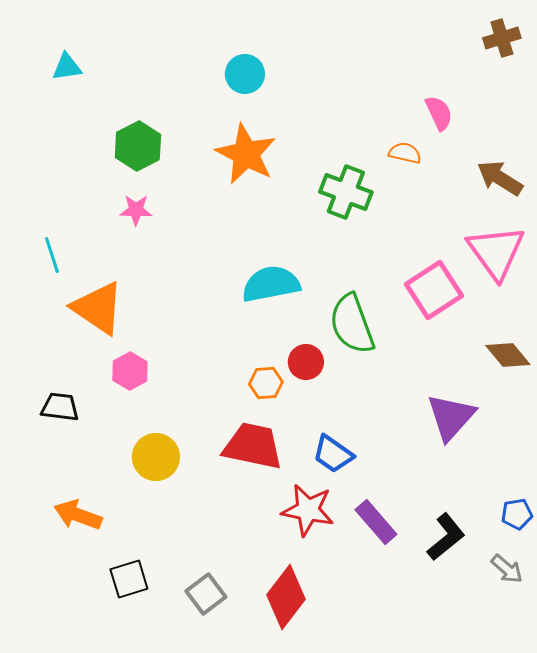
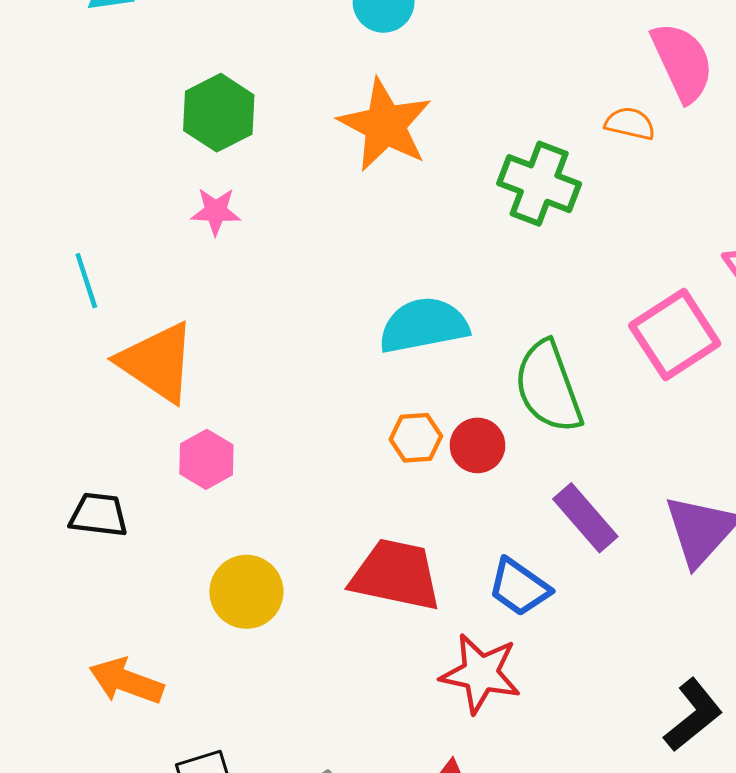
pink semicircle: (439, 113) -> (682, 62), size x1.5
orange hexagon: (266, 383) -> (416, 438), moved
purple rectangle: (376, 522) -> (585, 518), moved

